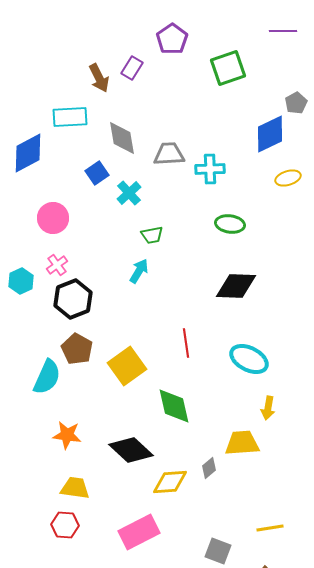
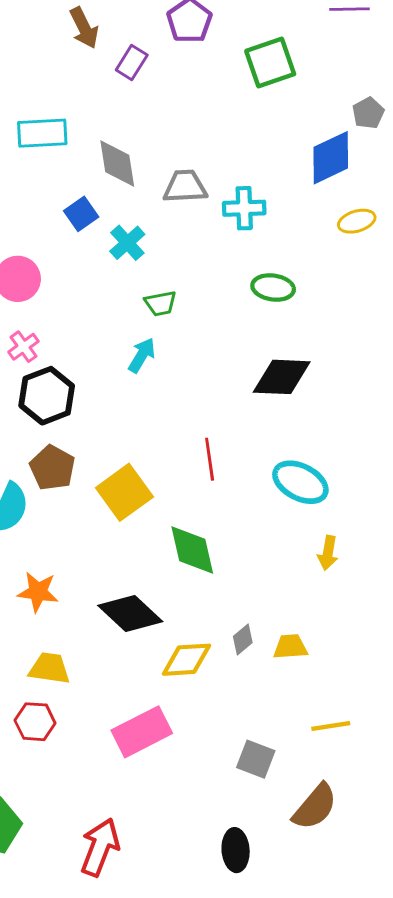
brown arrow: (99, 78) -> (84, 28), moved
yellow trapezoid: (242, 443) -> (290, 647), moved, size x0.7

